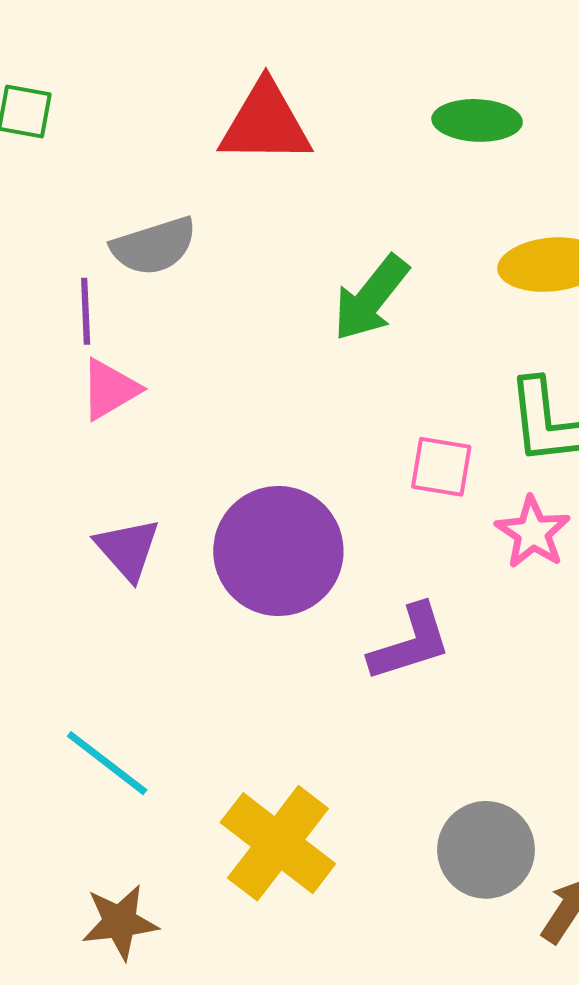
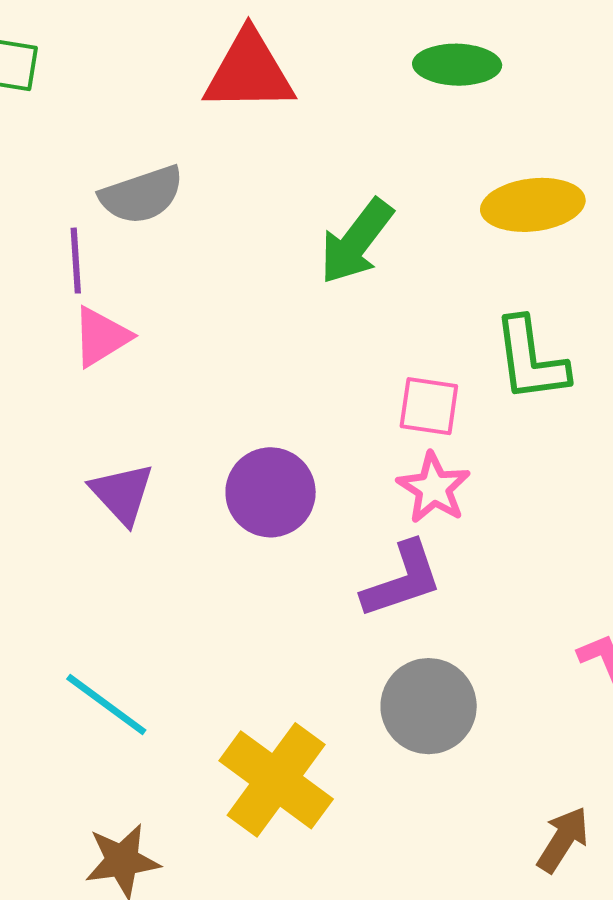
pink star: (533, 532) -> (434, 488), moved
purple circle: (278, 551) -> (271, 492), size x0.7
gray circle: (486, 850) -> (429, 706), moved

